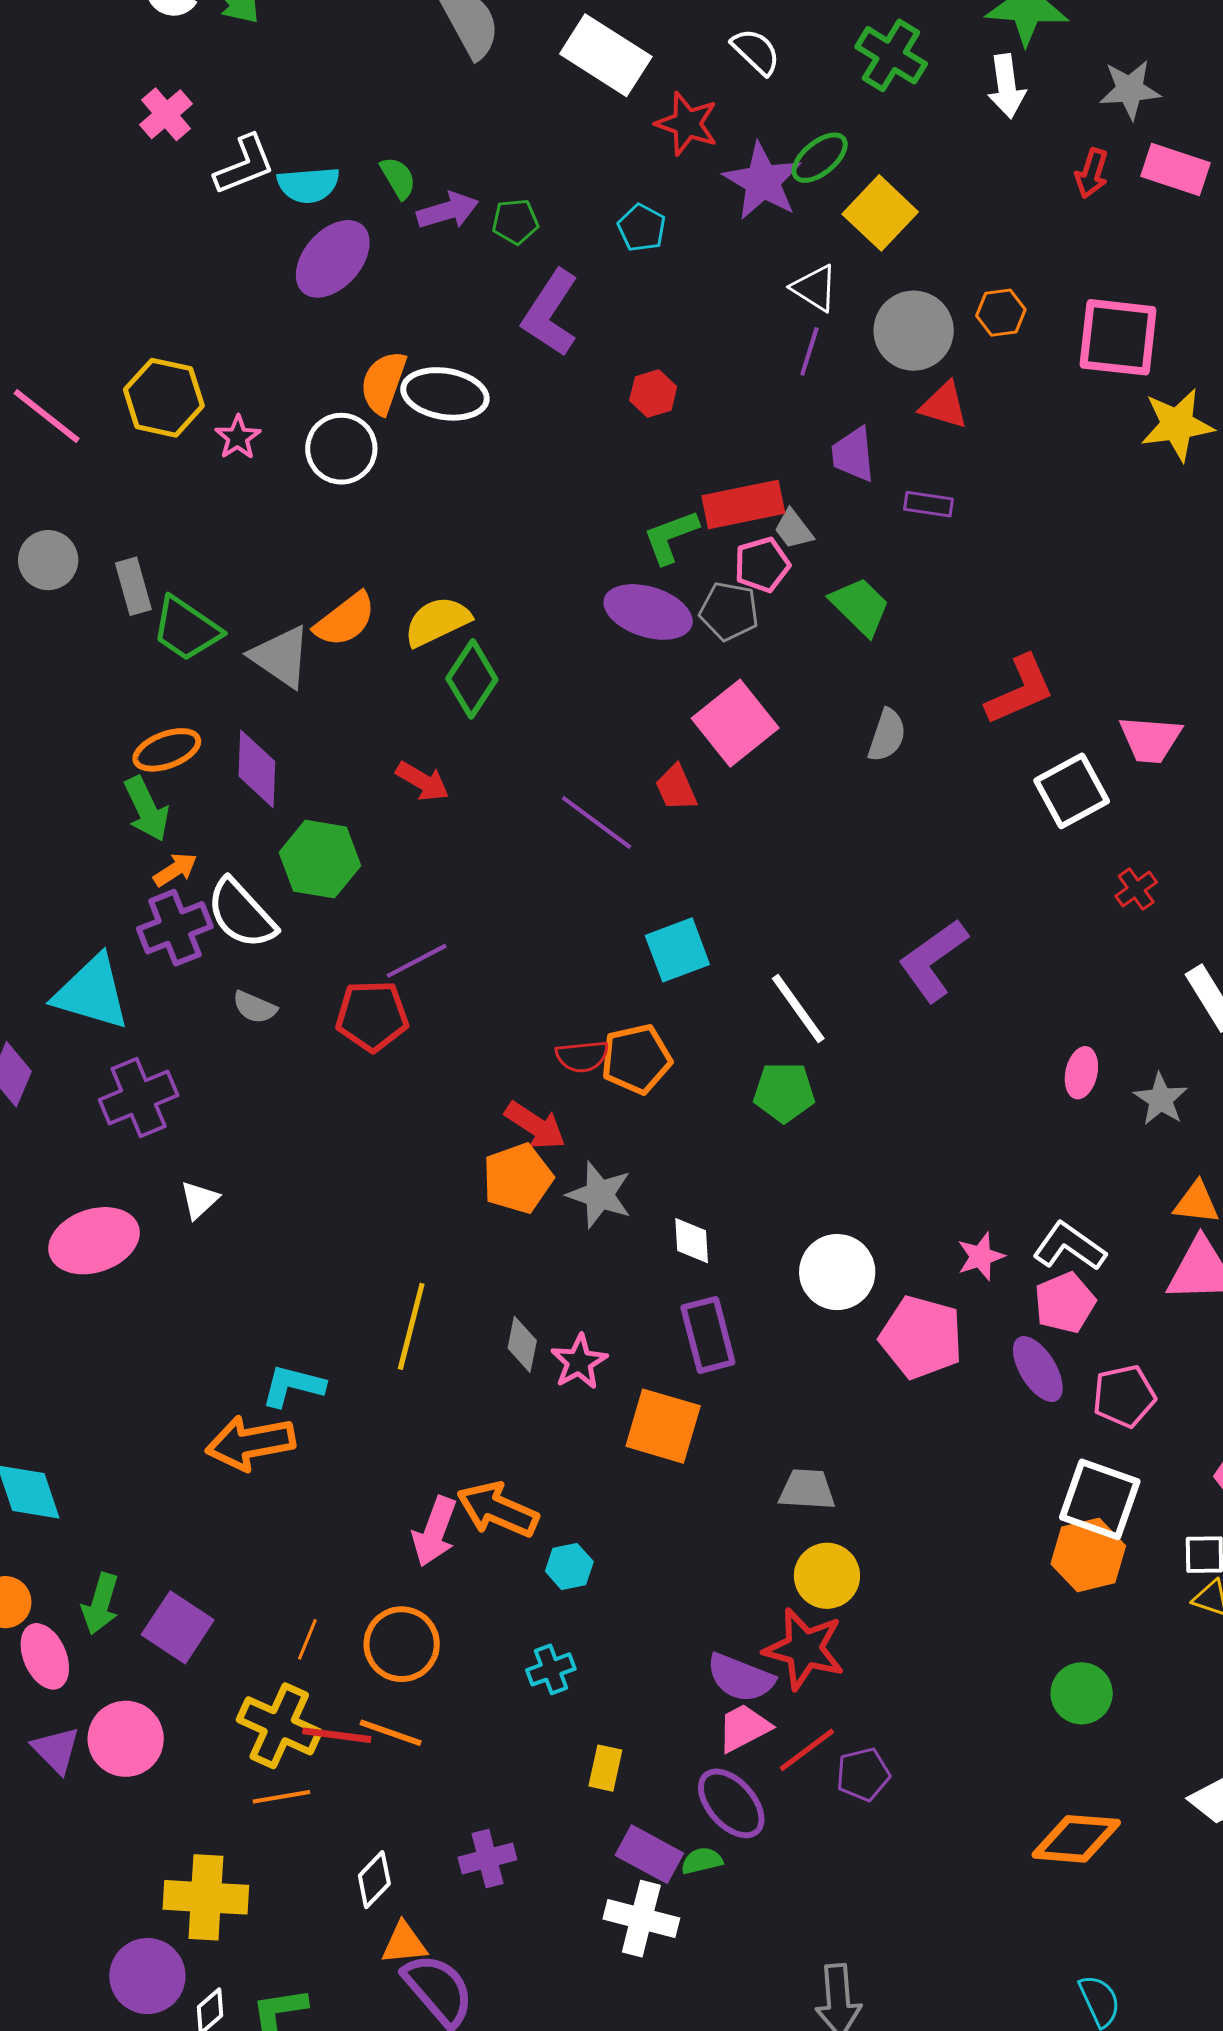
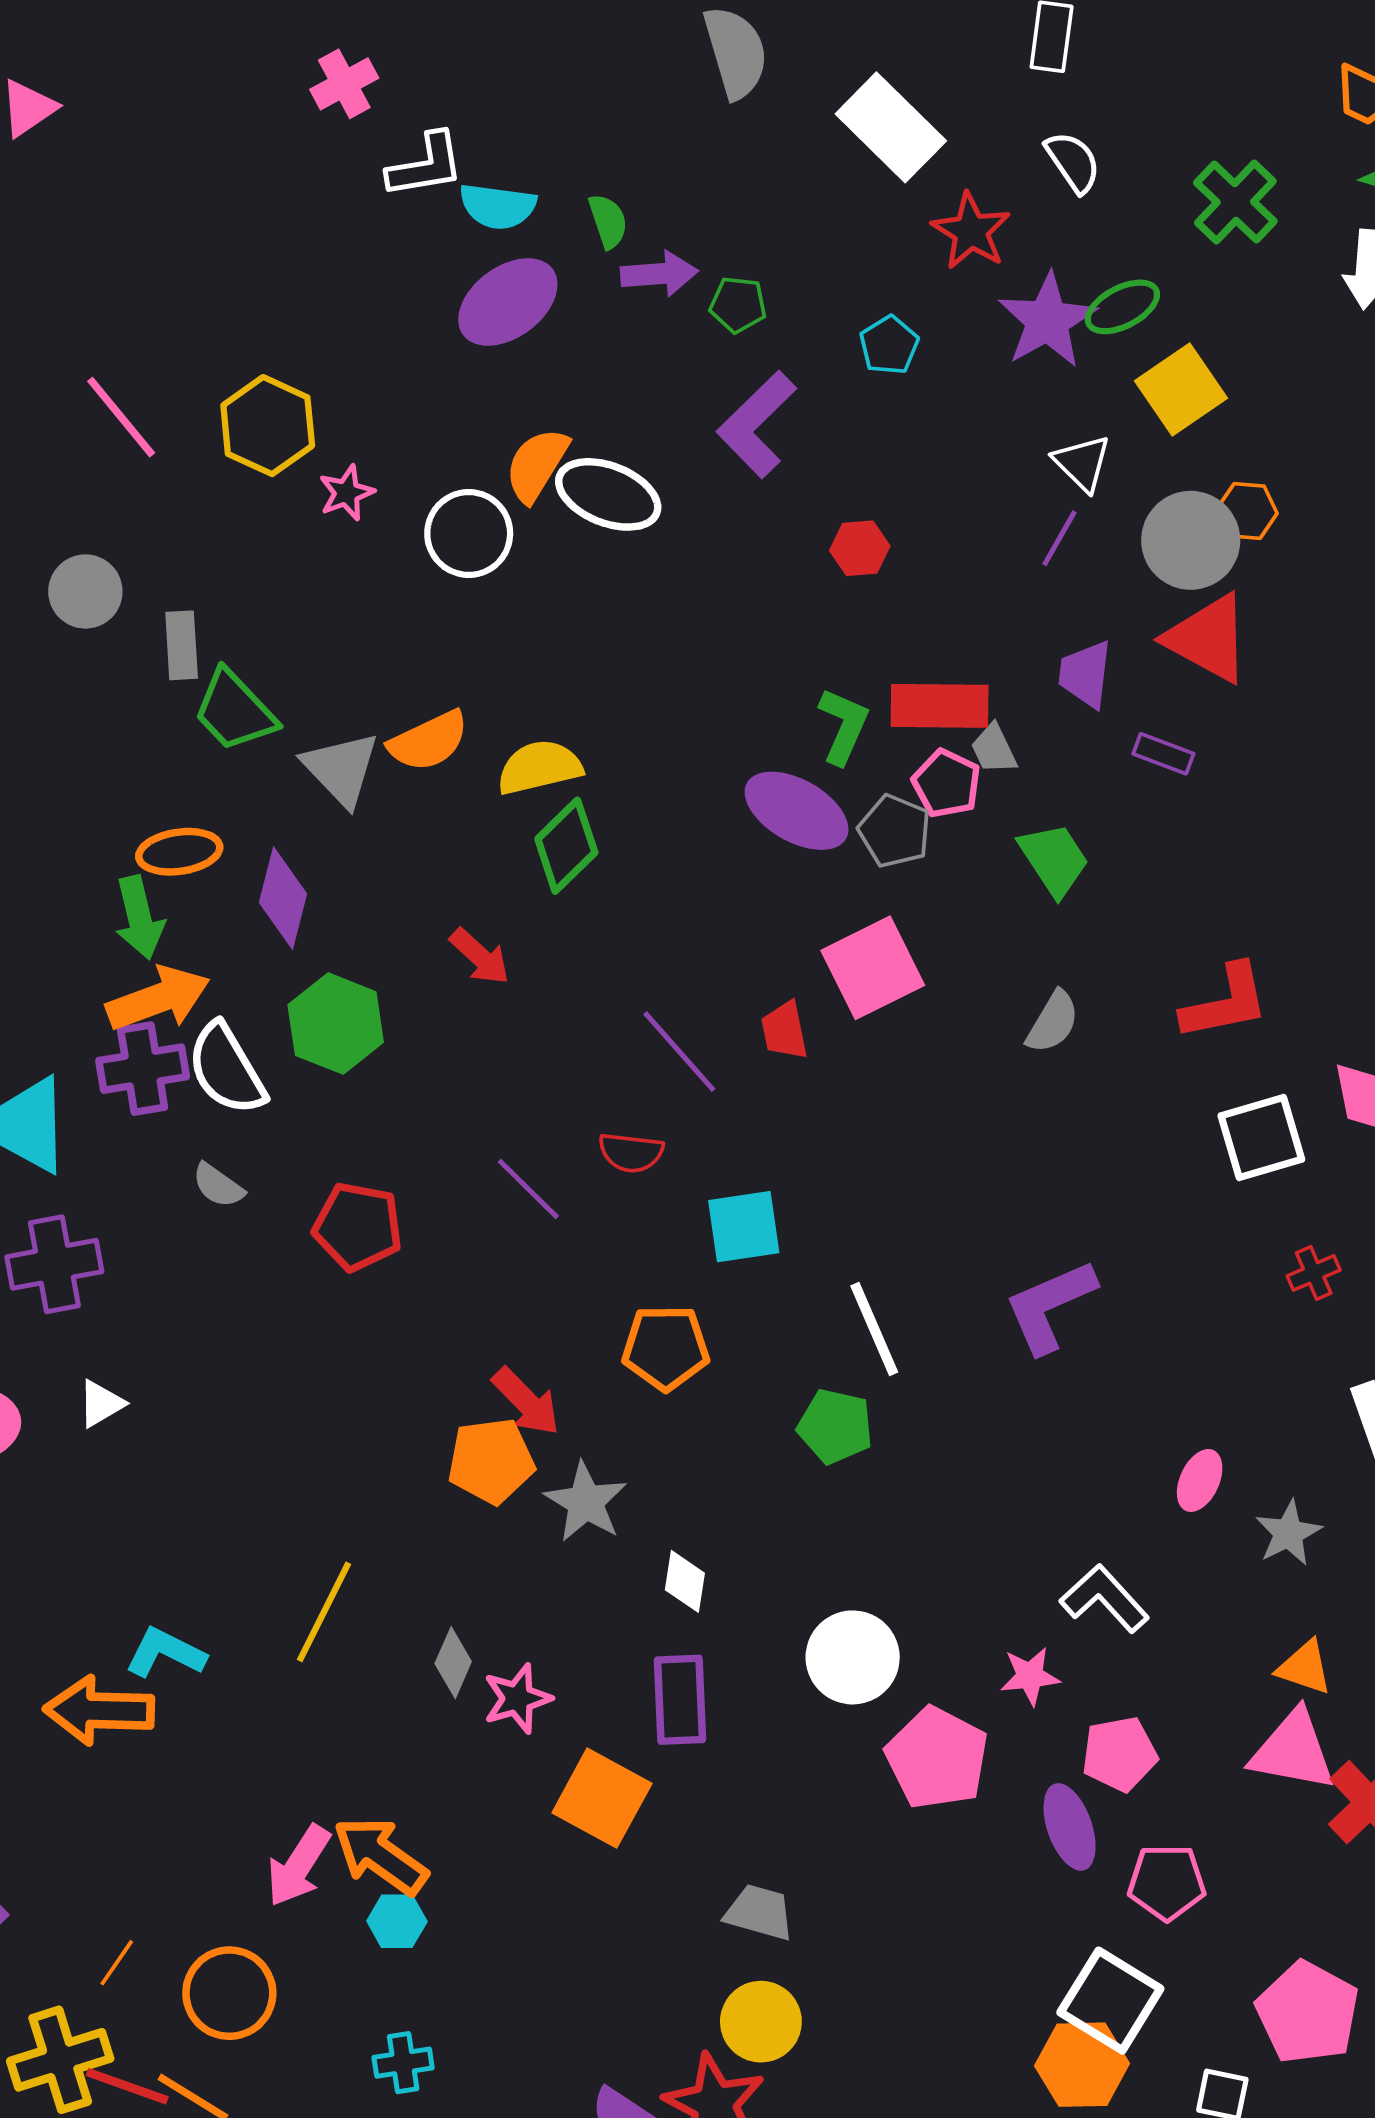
orange hexagon: (1001, 313) -> (1247, 511), moved
red triangle: (944, 405) -> (1208, 638), size x1.5
green L-shape: (671, 537) -> (843, 726), turned 122
pink pentagon: (762, 565) -> (947, 783), turned 30
orange arrow: (175, 870) -> (158, 999), size x1.8
purple line: (417, 961) -> (528, 1189), moved, turned 60
red semicircle: (582, 1056) -> (631, 1152), moved
white L-shape: (1069, 1246) -> (1104, 1598), moved
cyan hexagon: (569, 1566) -> (397, 1921), moved
yellow cross: (279, 1726) -> (60, 2060), turned 36

